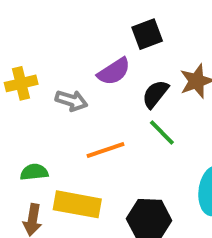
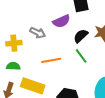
yellow cross: (21, 83) -> (14, 43), moved

